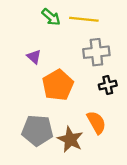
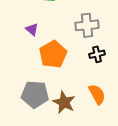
orange semicircle: (96, 122) -> (97, 94), moved

